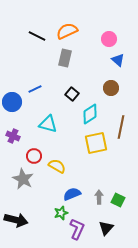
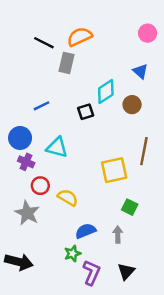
pink circle: (109, 39) -> (148, 33), moved
gray rectangle: (65, 58) -> (67, 63), moved
black square: (72, 94) -> (86, 112), turned 32
blue circle: (12, 102) -> (20, 138), moved
cyan diamond: (90, 114) -> (106, 92), moved
purple cross: (13, 136) -> (26, 162), moved
green square: (118, 200) -> (130, 207), moved

